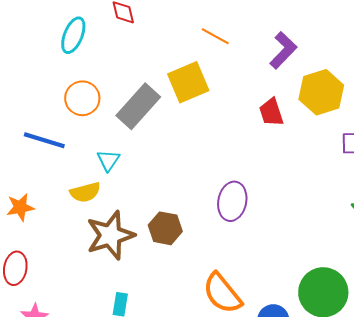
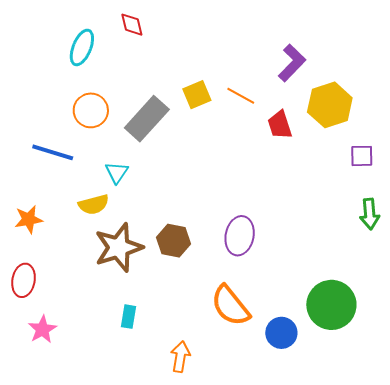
orange line: (215, 36) -> (241, 96), moved
yellow square: (188, 82) -> (197, 95), size x0.7
purple ellipse: (232, 201) -> (240, 236), moved

